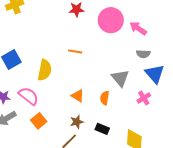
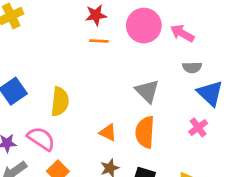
orange line: (75, 51) -> (99, 41), moved
gray triangle: (120, 78) -> (147, 91), moved
orange semicircle: (105, 98) -> (145, 132), size x1.6

